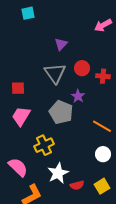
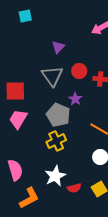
red square: (18, 88) -> (15, 91), size x1.5
yellow cross: (44, 145) -> (56, 141), moved
pink semicircle: (18, 167) -> (15, 170), turned 30

